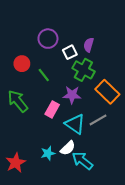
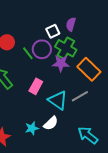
purple circle: (48, 39) -> (42, 49), moved
purple star: (72, 95) -> (61, 63), moved
cyan arrow: (82, 161) -> (88, 135), moved

